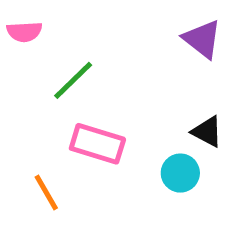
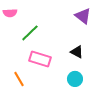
black triangle: (207, 132) -> (77, 52), moved
cyan circle: (180, 173) -> (75, 79), moved

